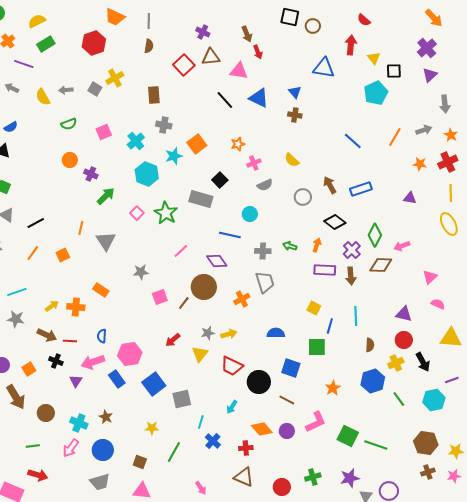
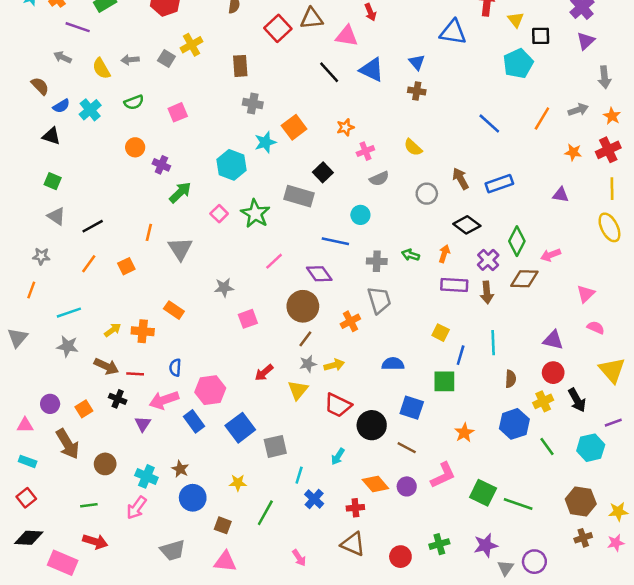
cyan cross: (136, 141) -> (90, 110), moved
brown line: (184, 303) -> (305, 339), moved
yellow triangle: (451, 338) -> (612, 370), turned 45
blue circle: (103, 450) -> (193, 498), moved

